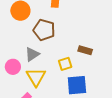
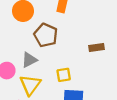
brown rectangle: (85, 50) -> (96, 47), moved, turned -32

